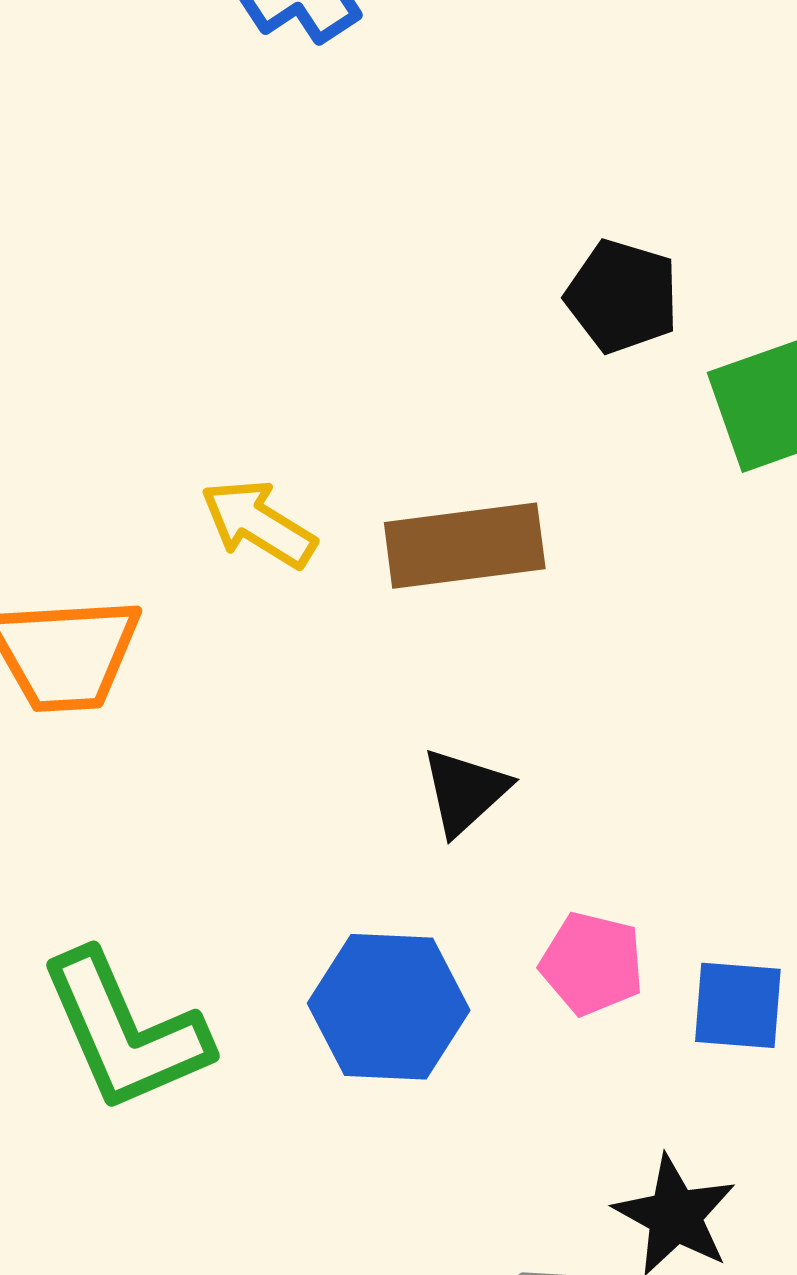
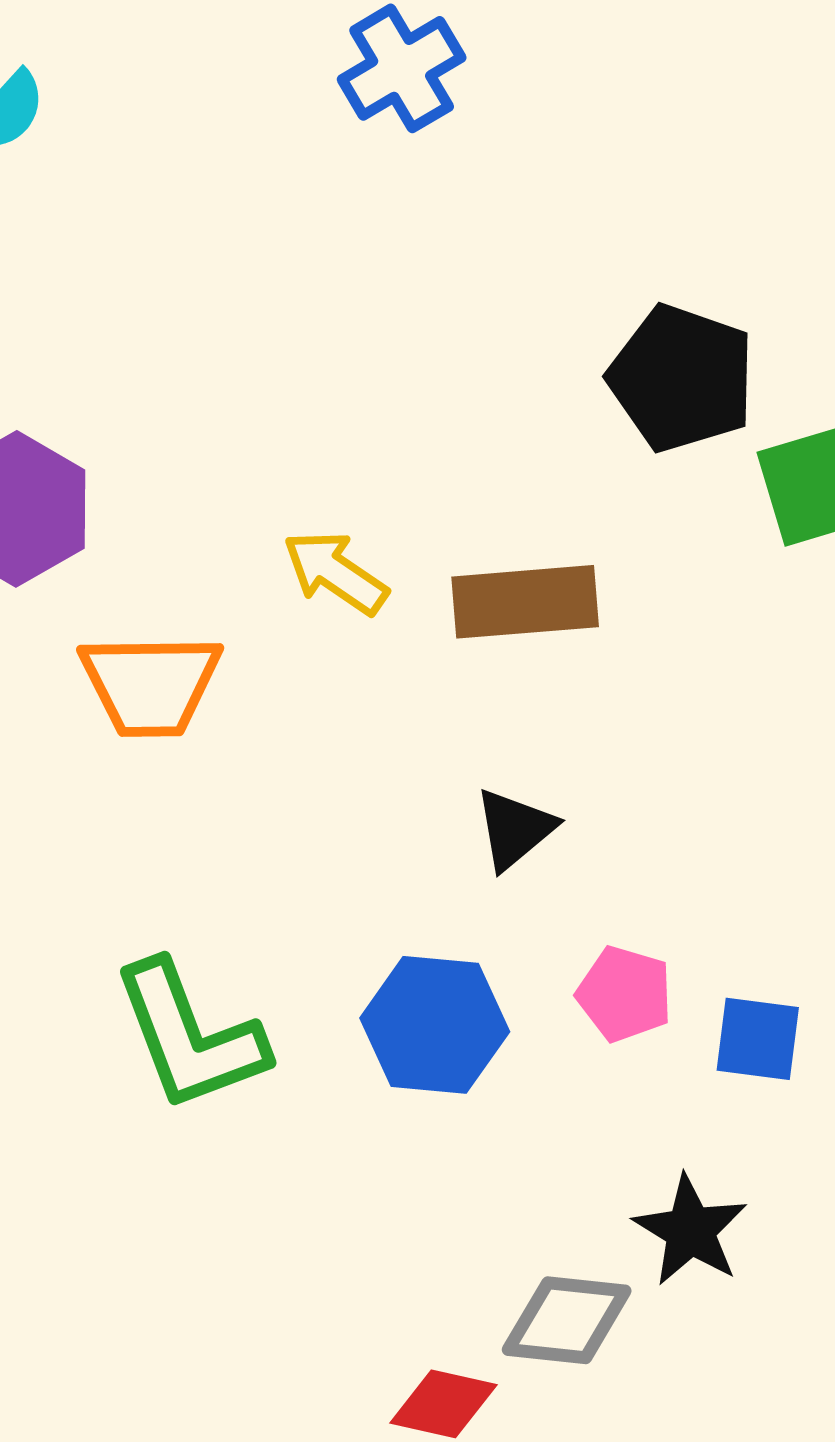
black pentagon: (622, 296) -> (682, 378), size x1.4

